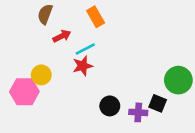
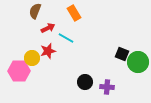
cyan line: (85, 49) -> (66, 38), turned 56
red star: (83, 66) -> (48, 51), moved
black square: (158, 103) -> (122, 54), moved

